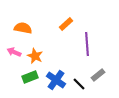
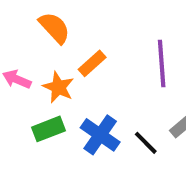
orange rectangle: (66, 24) -> (92, 63), moved
orange semicircle: (23, 28) -> (54, 28), moved, turned 36

